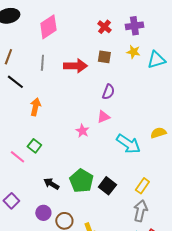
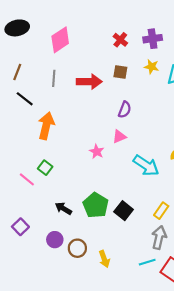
orange arrow: (35, 107) -> (46, 126), size x1.4

